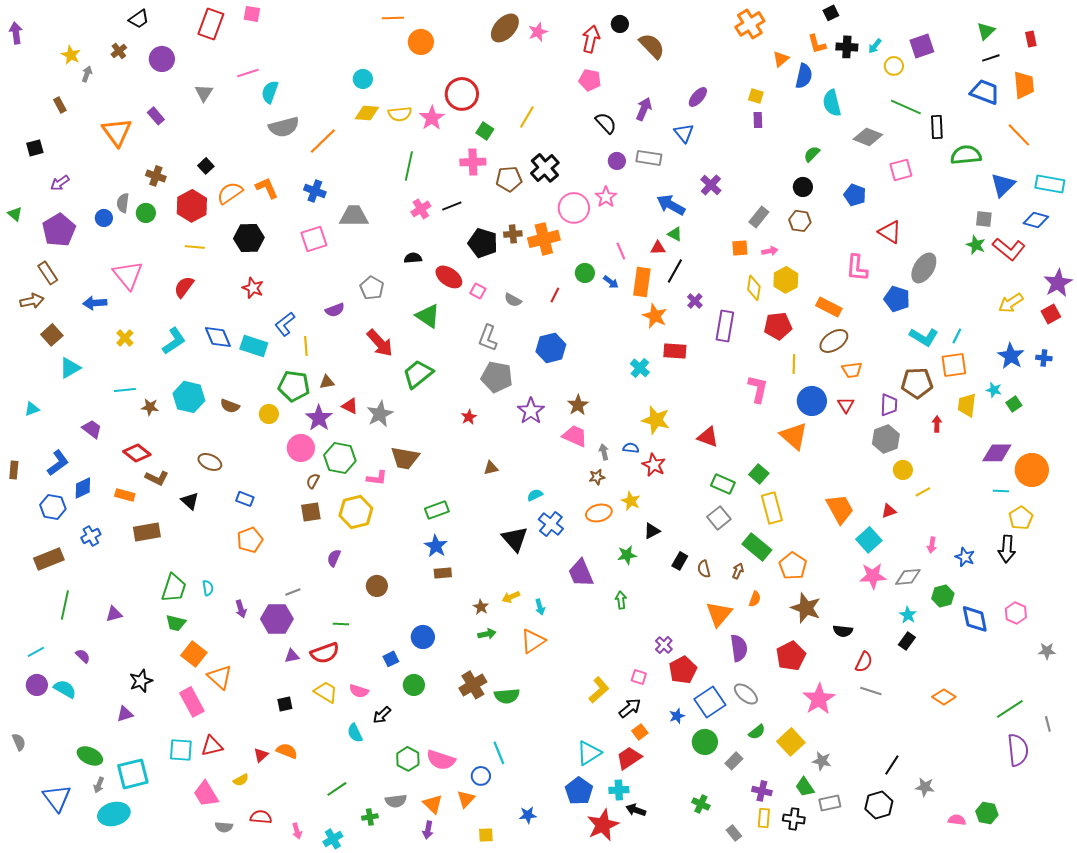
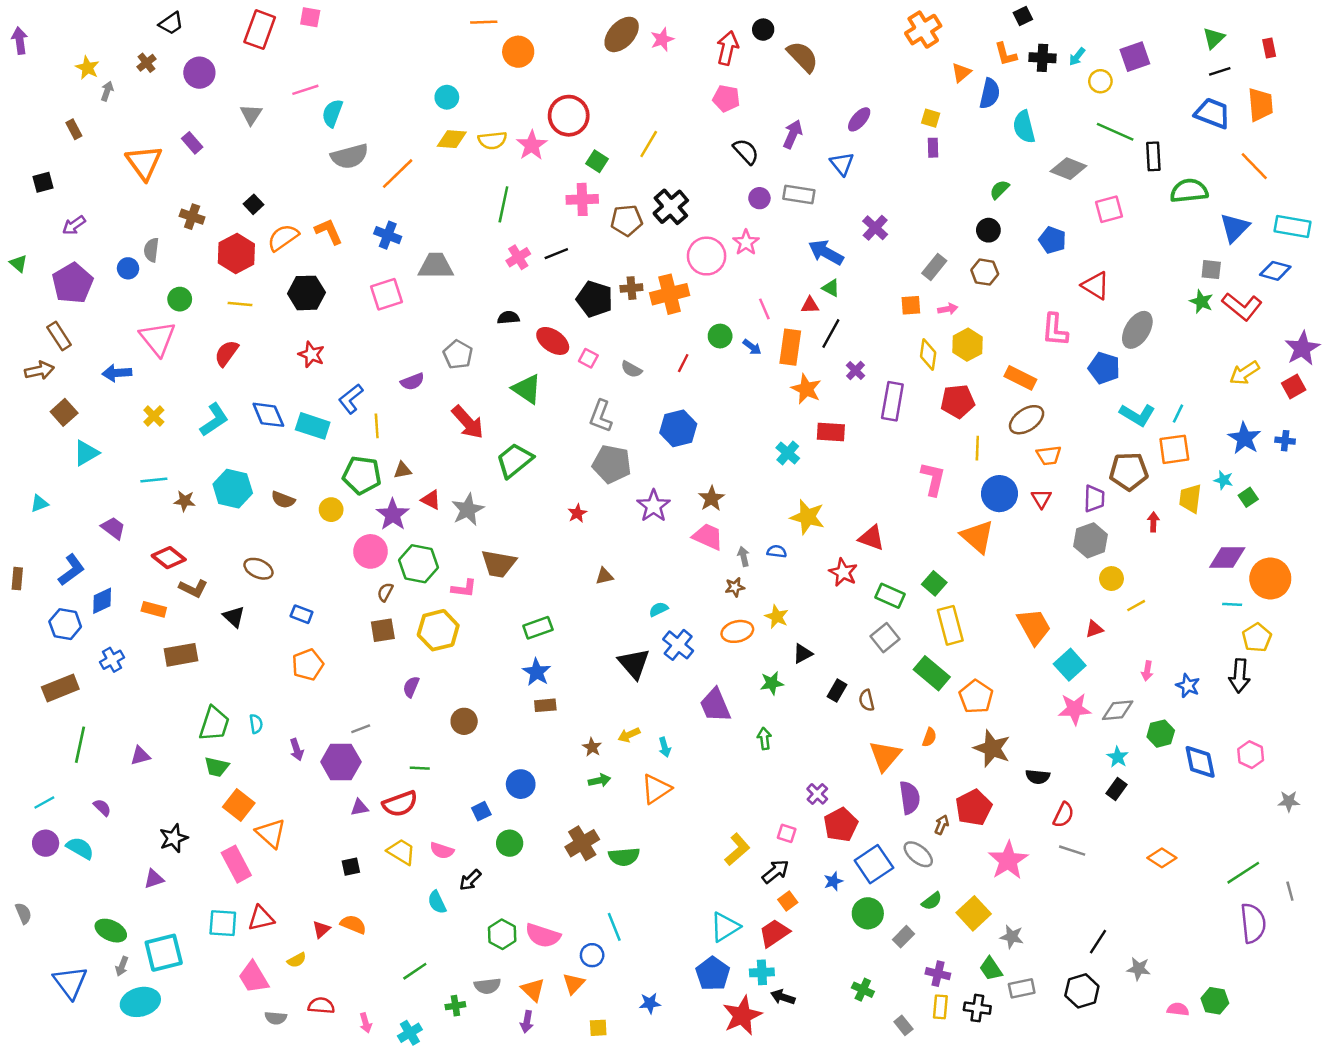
green circle: (146, 213) -> (180, 299), moved
red star: (654, 465) -> (843, 572), moved
brown arrow: (738, 571) -> (942, 825), moved

